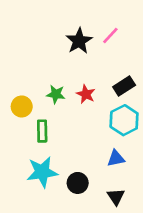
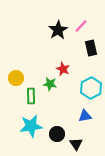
black rectangle: (124, 86) -> (91, 48), moved, turned -70
green star: (56, 94) -> (50, 84), moved
black triangle: (116, 197) -> (76, 144), moved

